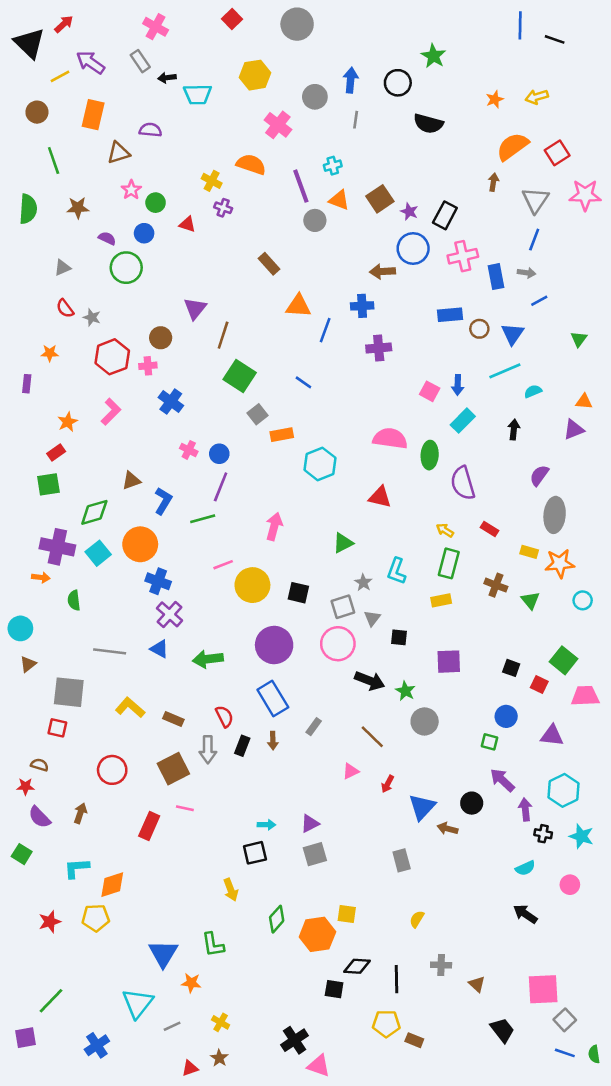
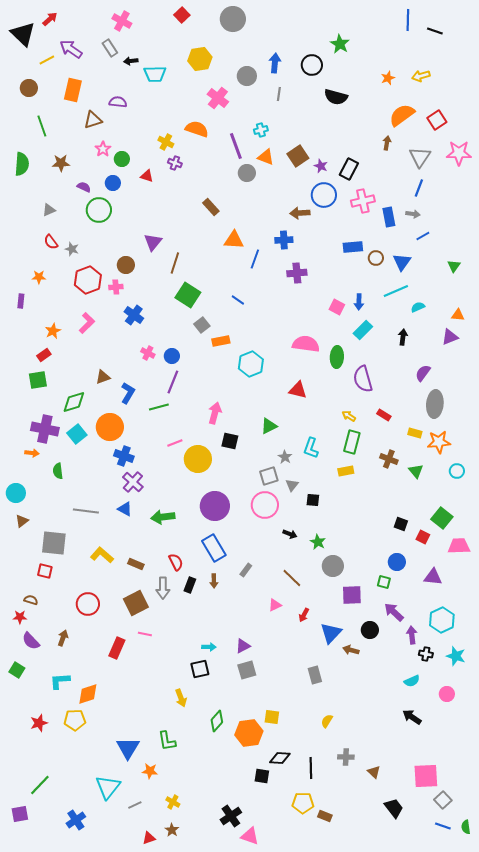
black square: (298, 593) -> (230, 441), moved
purple square: (449, 662) -> (352, 595), moved
black arrow: (370, 681) -> (290, 534), size x0.6

